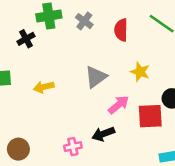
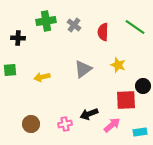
black cross: (26, 39) -> (18, 38), moved, turned 32
pink arrow: (119, 105) -> (112, 125), moved
brown circle: (18, 149) -> (31, 124), moved

